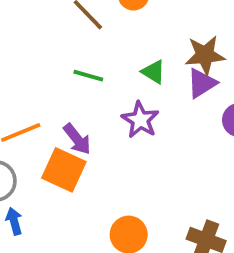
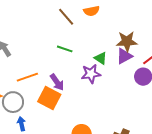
green triangle: (153, 72) -> (101, 58), moved
purple star: (140, 120) -> (91, 74), turned 30

